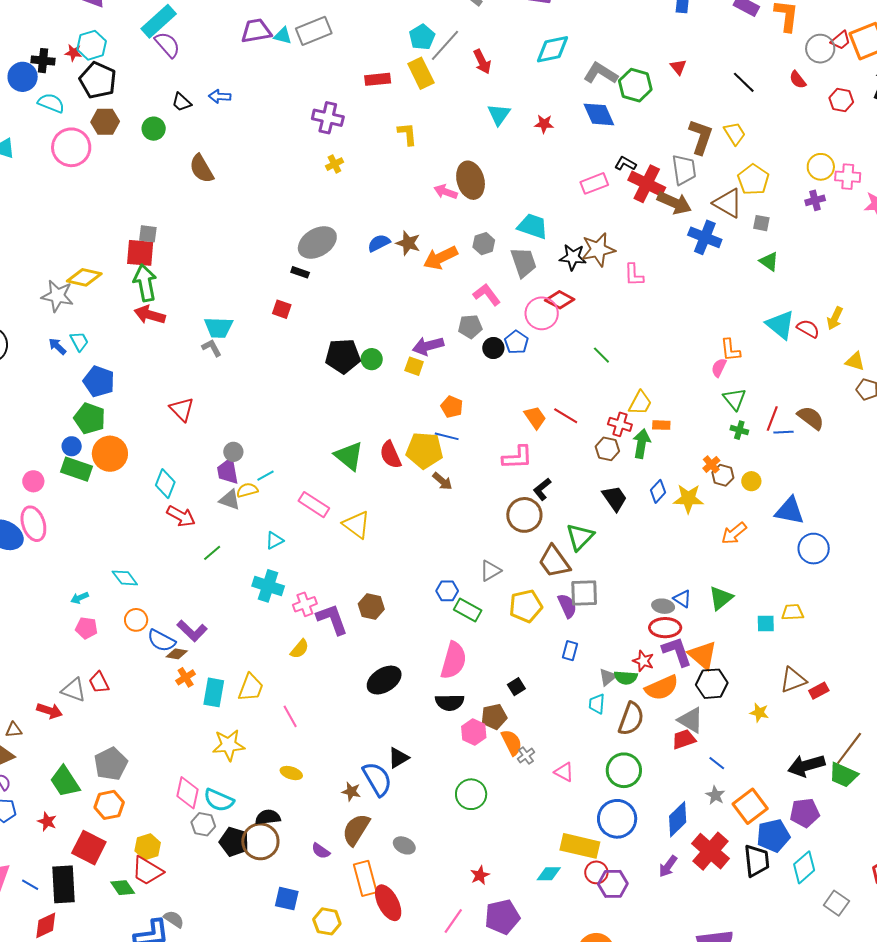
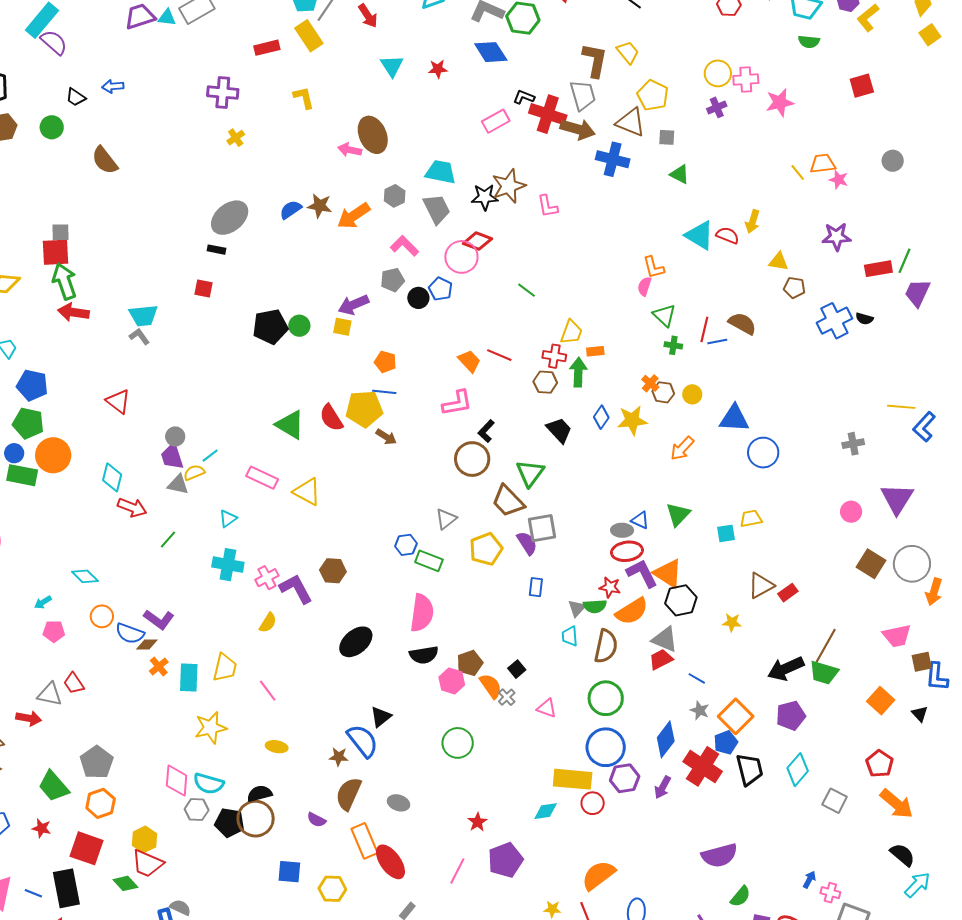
black square: (516, 687) -> (517, 669), moved
blue pentagon: (773, 836) -> (726, 742), moved, size x0.7
purple hexagon: (613, 884) -> (625, 778), moved

